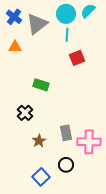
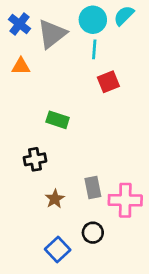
black cross: (25, 113) -> (35, 159), turned 35

